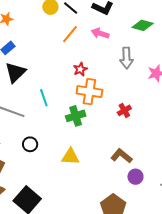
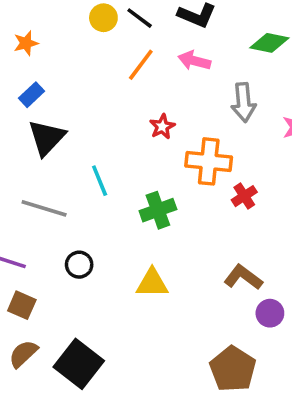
orange cross: (89, 92) -> (209, 161), moved

